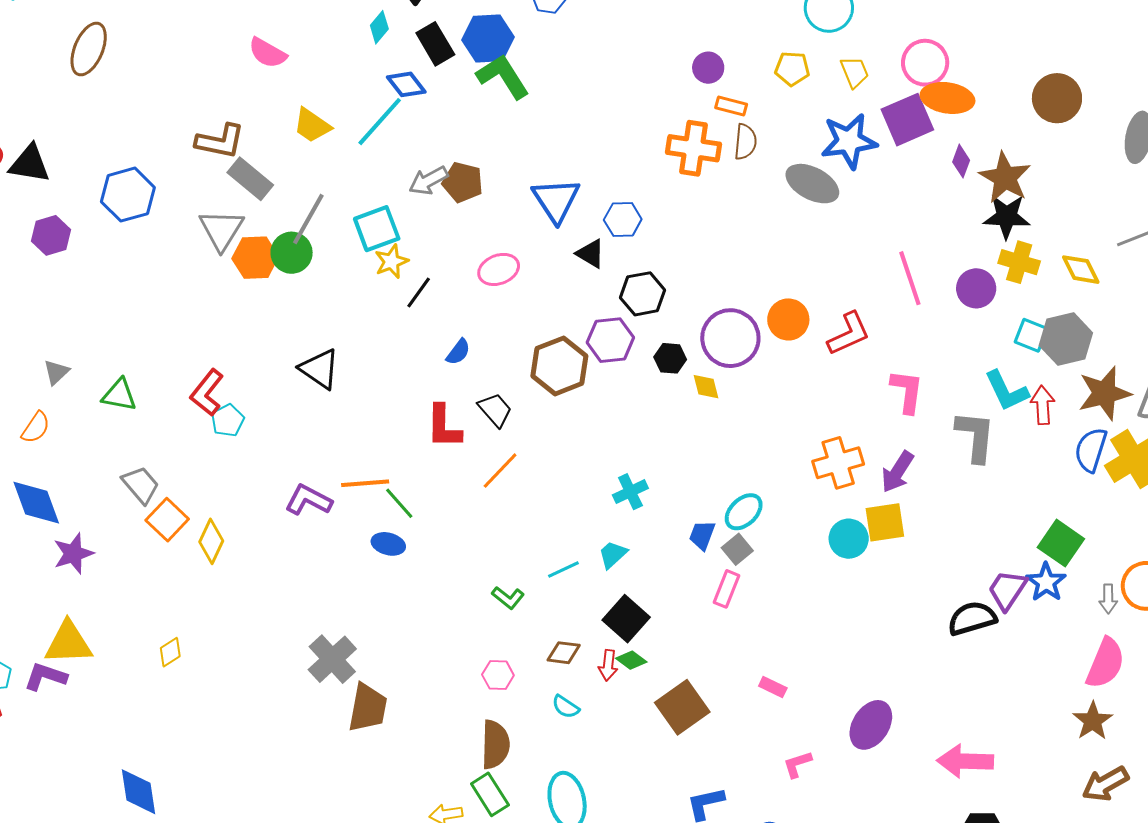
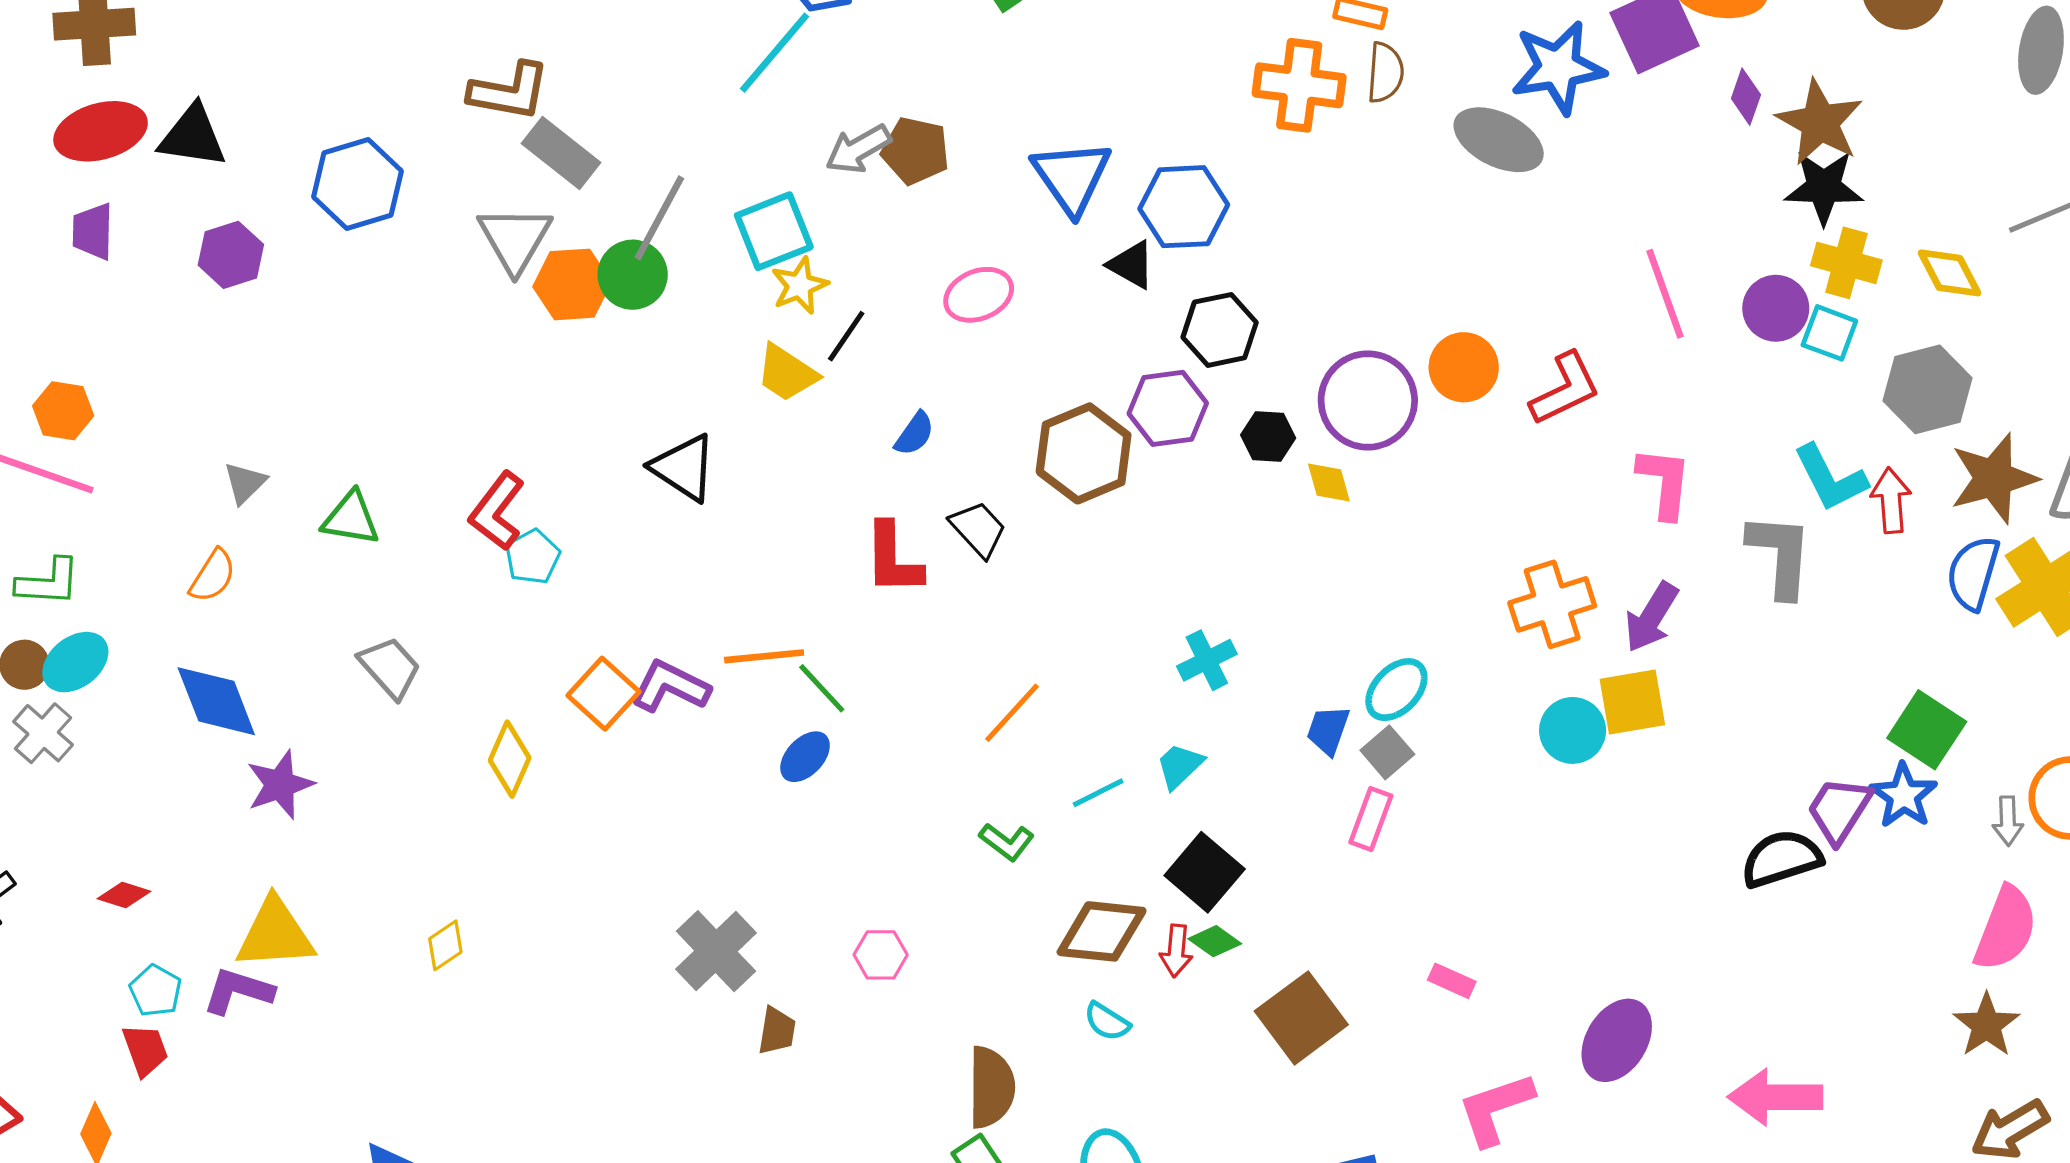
yellow trapezoid: (312, 125) -> (787, 373), moved
blue hexagon: (623, 219) -> (1184, 207), size x1.4
cyan square: (1031, 335) -> (1829, 333), moved
orange line: (500, 471) -> (1012, 713), moved
orange square: (167, 520) -> (604, 694), moved
blue ellipse: (388, 544) -> (805, 757), turned -60
brown diamond: (564, 653) -> (1102, 931), size x1.6
pink hexagon: (498, 675) -> (881, 955), moved
brown trapezoid: (368, 708) -> (777, 1031), size x0.6
pink L-shape: (797, 764) -> (1495, 1109), size x1.6

